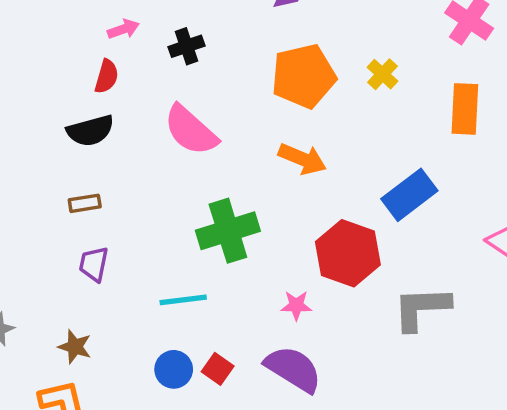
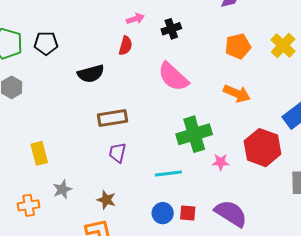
yellow cross: (383, 74) -> (283, 45), size x1.4
orange pentagon: (304, 76) -> (238, 46), size x0.7
black semicircle: (90, 131) -> (91, 74), moved
brown rectangle: (85, 203) -> (113, 118), size x1.6
pink star: (296, 305) -> (221, 162), moved
red square: (218, 369) -> (188, 213), turned -30

